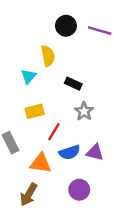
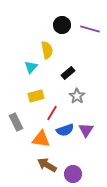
black rectangle: (73, 84) -> (68, 73), turned -64
purple triangle: (95, 152) -> (86, 130), turned 49
purple circle: (79, 190) -> (73, 174), moved
brown arrow: (29, 195) -> (47, 165), moved, turned 90

